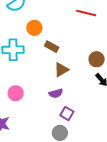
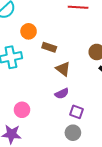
brown triangle: (61, 70) -> (63, 69), turned -42
pink circle: (16, 93) -> (22, 110), moved

